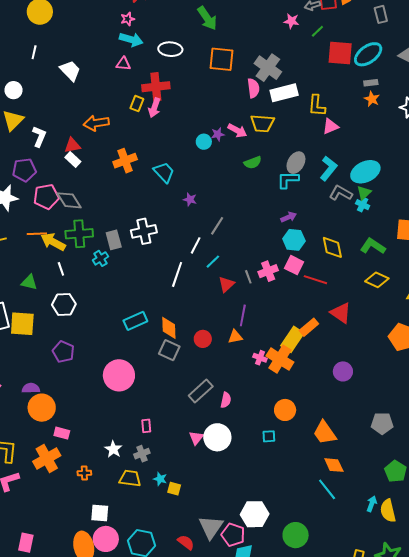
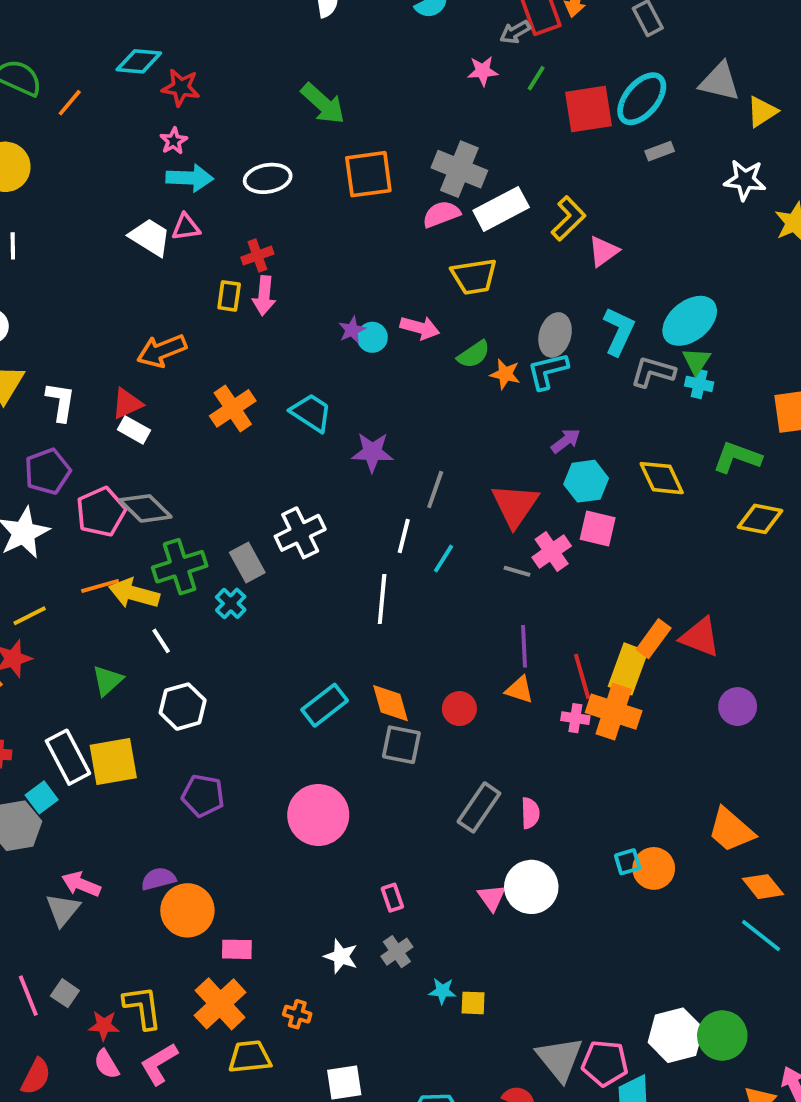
white trapezoid: (70, 71) -> (150, 237), moved
red cross: (156, 87) -> (257, 256), size x0.6
pink semicircle: (253, 88) -> (441, 214), turned -90
orange star: (372, 99) -> (505, 374), moved
yellow L-shape: (317, 106) -> (568, 218), turned -125
pink arrow: (237, 131) -> (420, 328), moved
purple star: (218, 134) -> (352, 330), moved
purple star: (190, 199) -> (372, 452), size x1.5
gray line: (248, 277) -> (517, 571), turned -40
red line: (315, 280) -> (582, 676), moved, turned 70
green triangle: (29, 282) -> (107, 680), turned -42
red triangle: (226, 284) -> (515, 505), moved, size x1.5
red triangle: (341, 313) -> (700, 637), moved
orange triangle: (235, 337) -> (519, 690), turned 42
orange circle: (285, 410) -> (654, 868), moved
orange cross: (84, 473) -> (297, 1014), turned 32
yellow trapezoid: (130, 478) -> (250, 1057), moved
white hexagon: (255, 514) -> (676, 1035), moved

